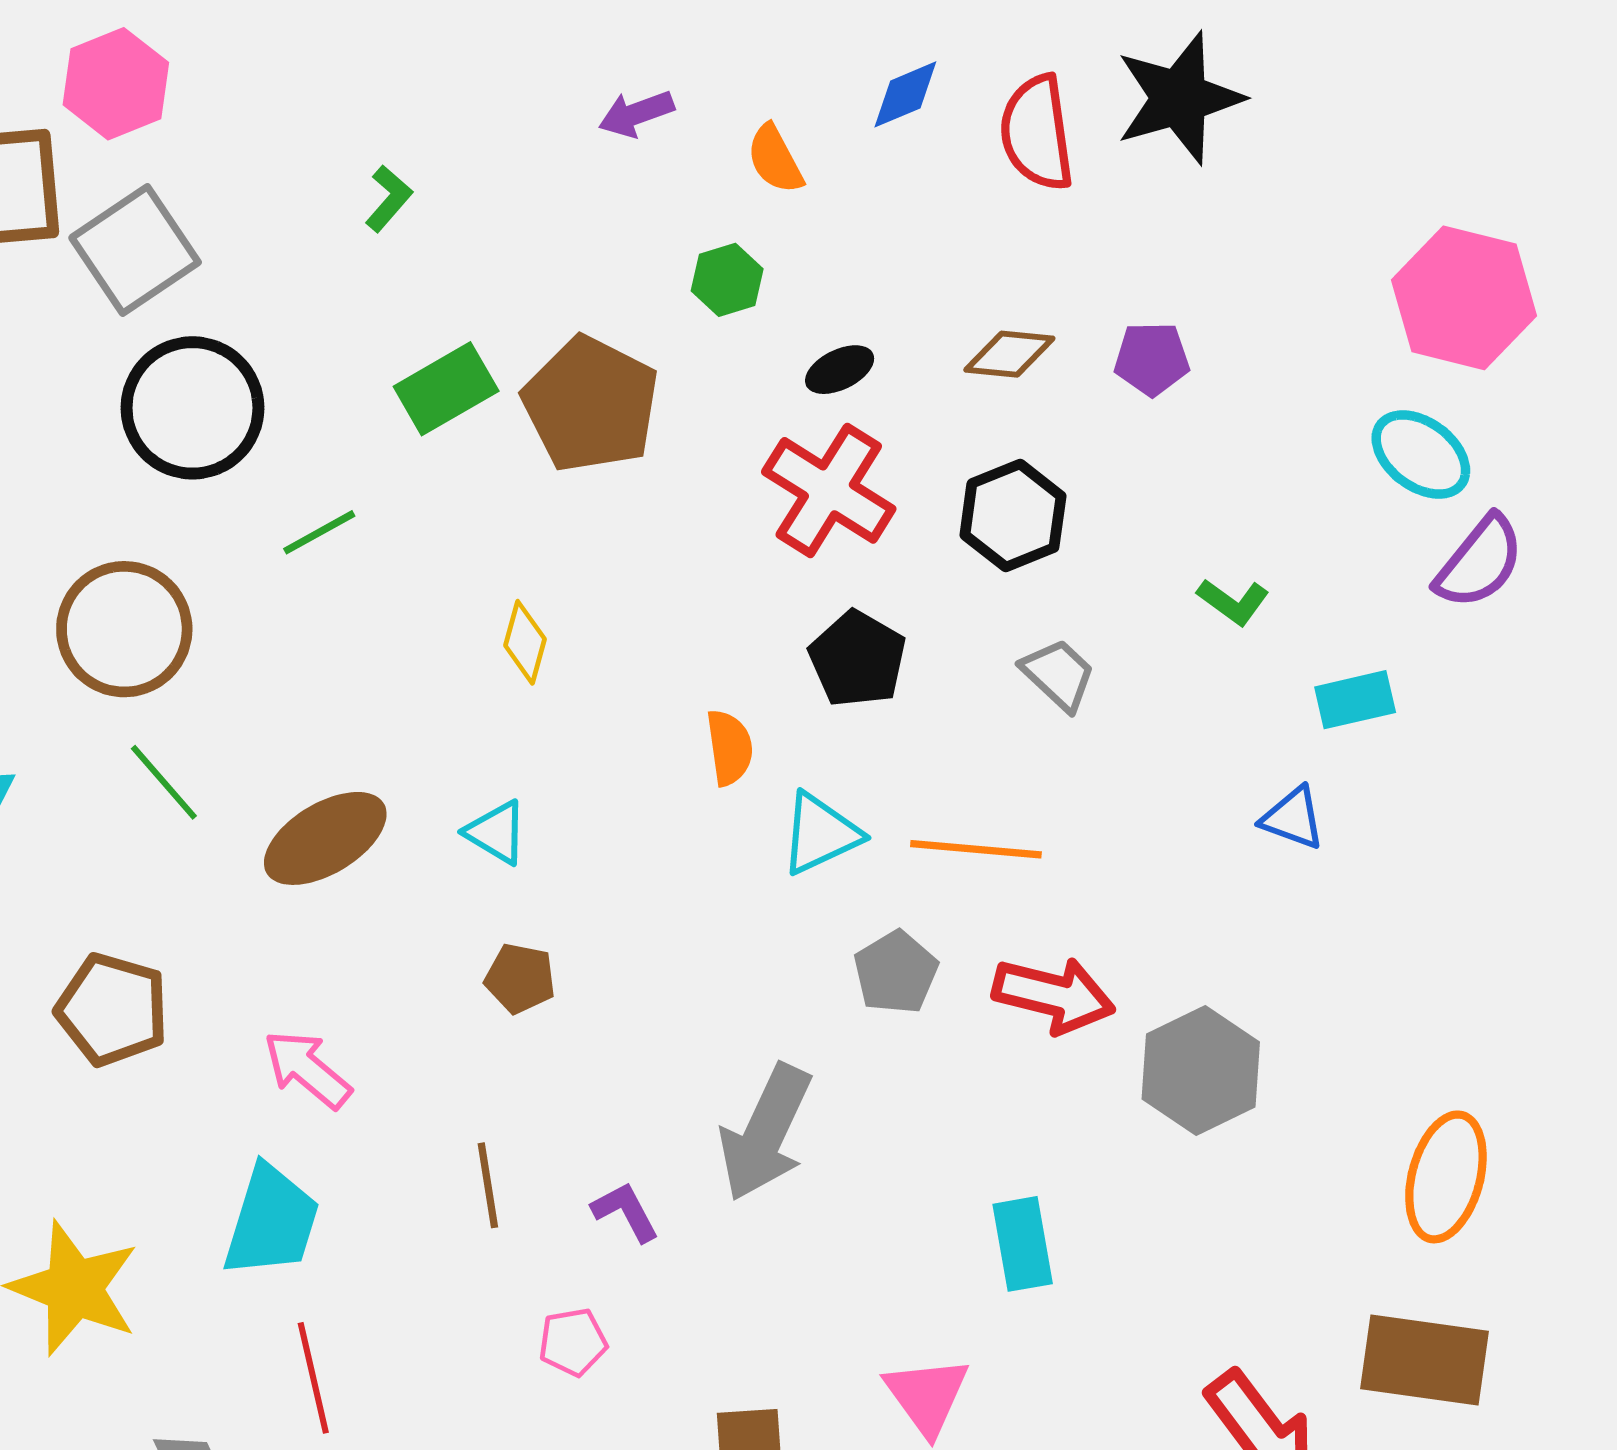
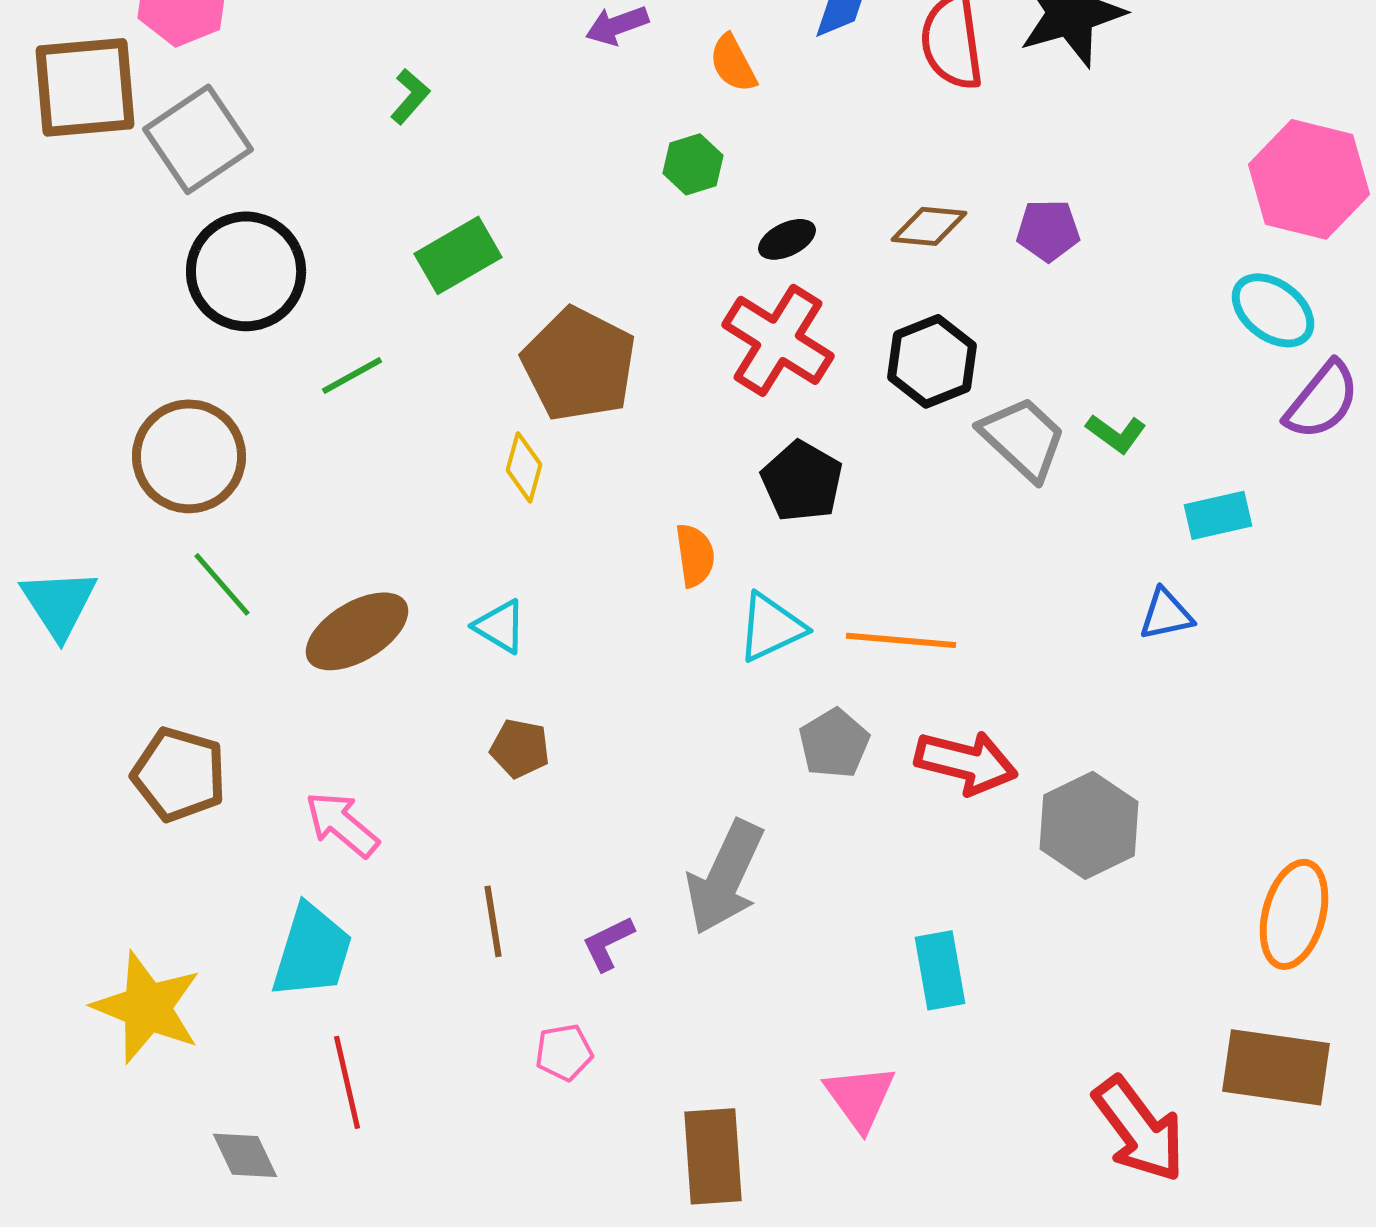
brown pentagon: (591, 404) -> (579, 364), moved
gray trapezoid: (1058, 675) -> (1023, 438), moved, size x1.4
blue triangle: (1293, 818) -> (1166, 614), turned -32
purple L-shape: (625, 1212) -> (608, 943), turned -88

